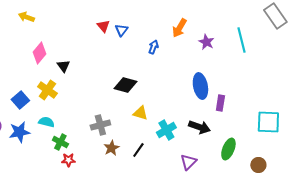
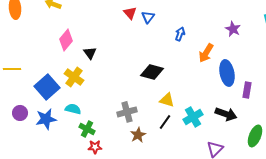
orange arrow: (179, 28) -> (206, 53), moved
blue square: (20, 100) -> (47, 87), size x1.4
black line: (138, 150) -> (165, 122), moved

